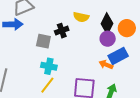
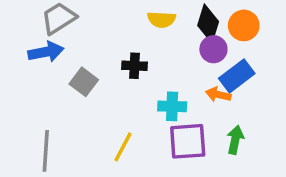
black cross: (62, 31) -> (134, 66), moved, turned 32
gray square: (43, 41) -> (84, 82), moved, turned 35
cyan cross: (49, 66) -> (172, 106), moved

